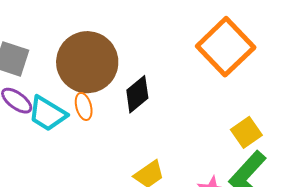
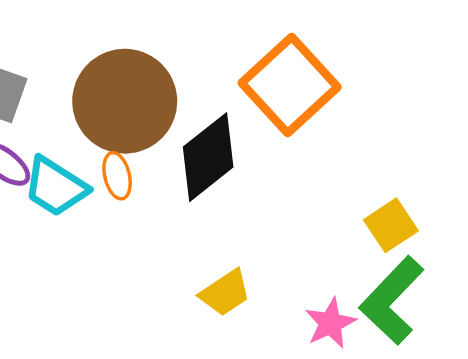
orange square: (226, 47) -> (290, 85), moved
black diamond: (137, 94) -> (208, 157), size x1.4

